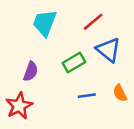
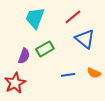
green rectangle: (74, 62) -> (45, 49), moved
orange semicircle: (120, 93) -> (94, 73), turned -40

